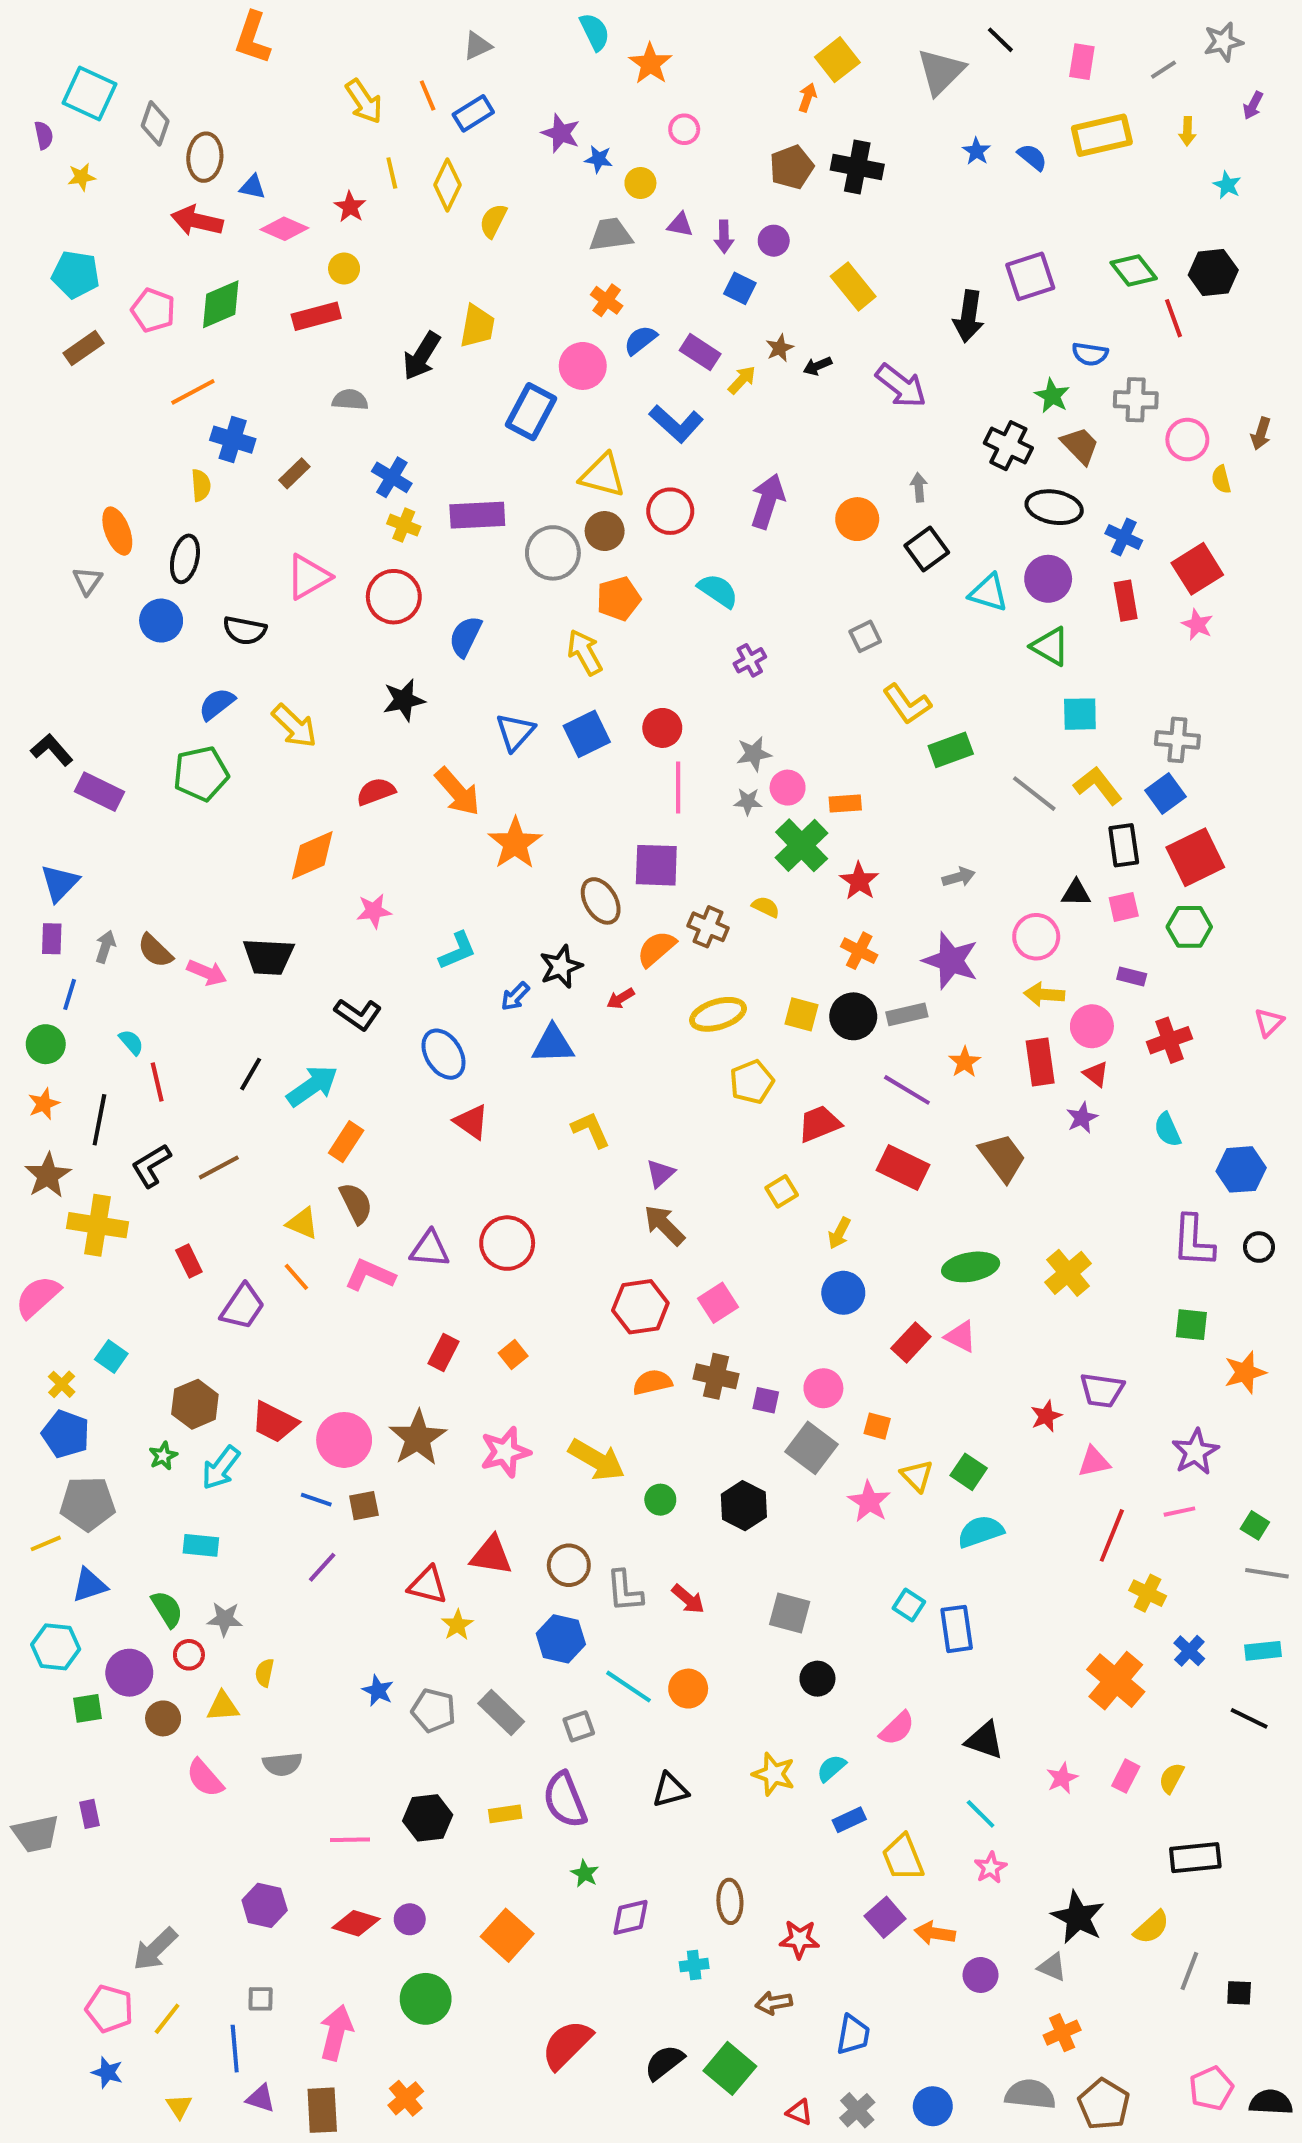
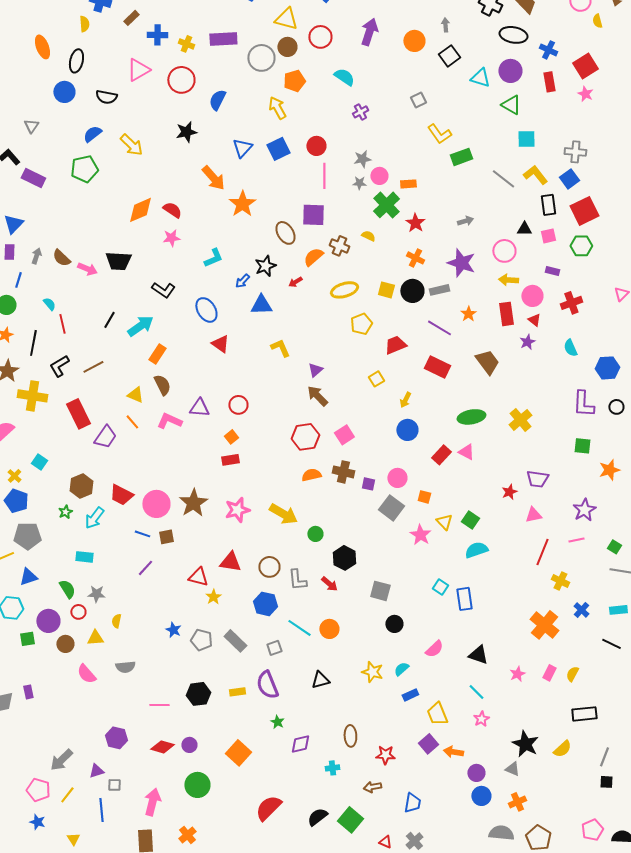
blue cross: (392, 477) -> (157, 35), moved, turned -30
gray triangle: (88, 581) -> (31, 126), moved
red semicircle: (376, 792) -> (172, 210), moved, turned 54
red circle: (507, 1243) -> (238, 405), size x0.7
red rectangle: (189, 1261) -> (78, 414), size x1.8
red rectangle: (444, 1352) -> (230, 460), moved, turned 54
orange square: (513, 1354) -> (231, 437), moved
black hexagon: (744, 1506) -> (344, 558), moved
gray line: (1189, 1971) -> (604, 757), moved
purple triangle: (261, 2098) -> (96, 771), moved, turned -35
blue circle: (933, 2106) -> (481, 796), moved

